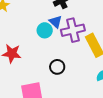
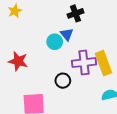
purple cross: (73, 30) -> (84, 63), moved

